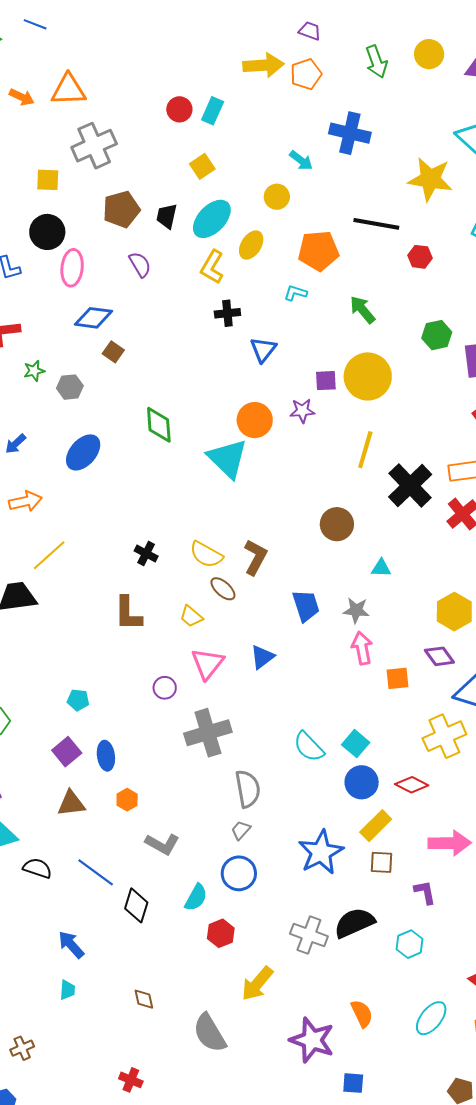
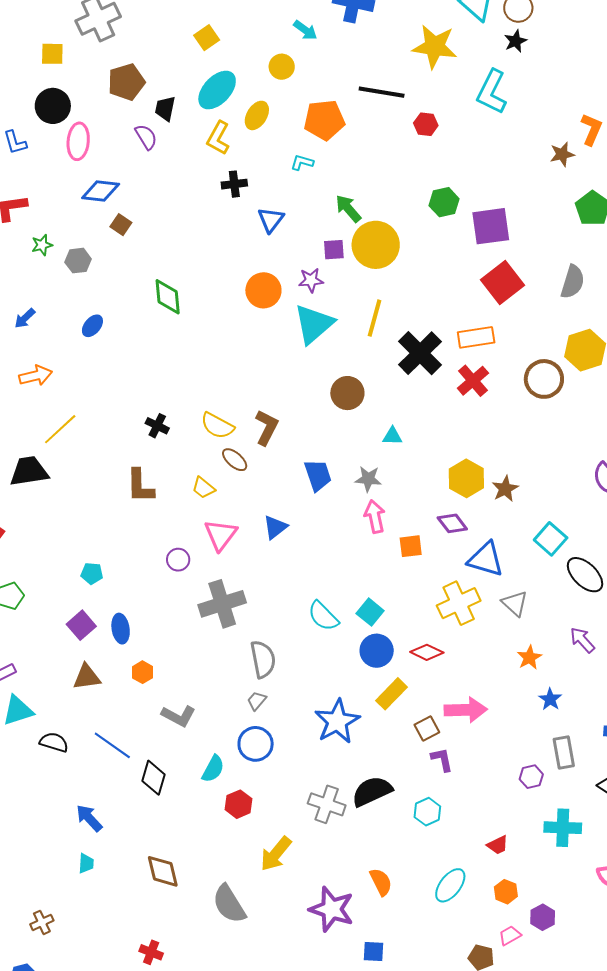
black trapezoid: (167, 216) -> (165, 108), moved
green arrow: (362, 310) -> (348, 209), moved
blue ellipse: (83, 452) -> (92, 326), size x0.6
cyan triangle: (228, 458) -> (314, 324), moved, turned 36
brown square: (381, 862) -> (427, 729), moved, turned -30
brown diamond: (144, 999) -> (163, 871), size x1.6

